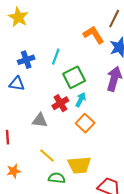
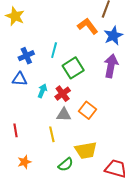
cyan arrow: (81, 100) -> (42, 91), moved
gray triangle: (40, 120) -> (64, 115), moved
yellow line: (47, 155) -> (52, 134), moved, turned 42
green semicircle: (57, 178) -> (66, 165), turned 140

